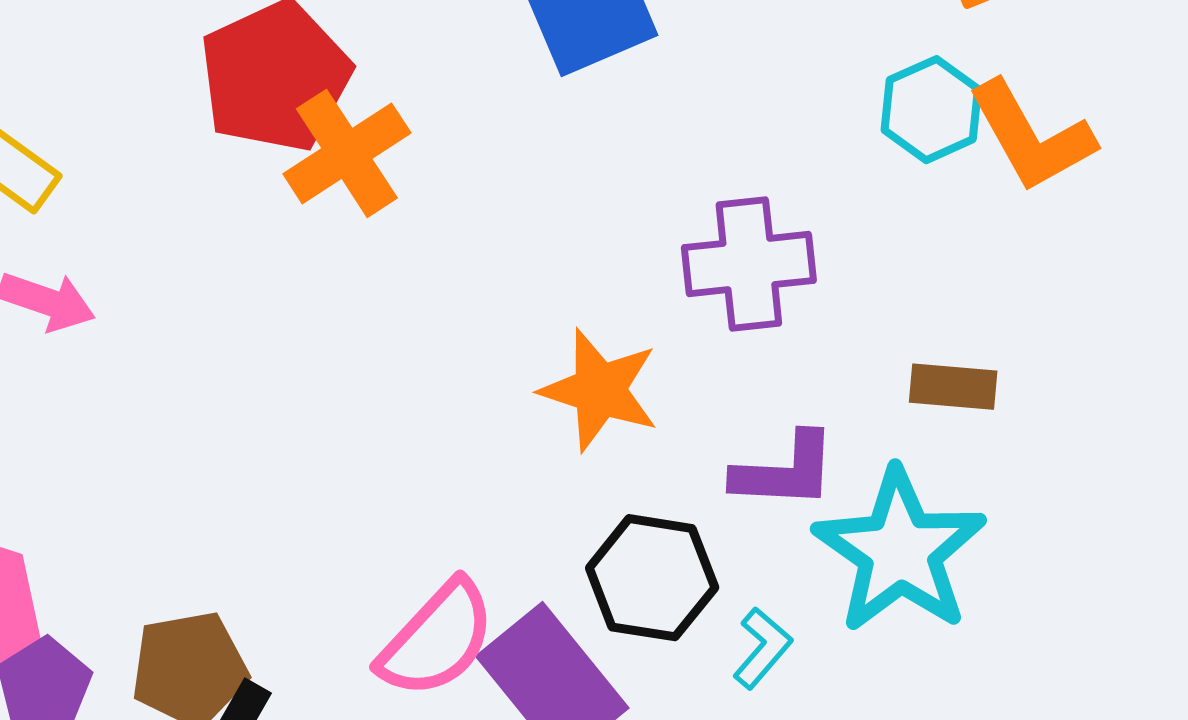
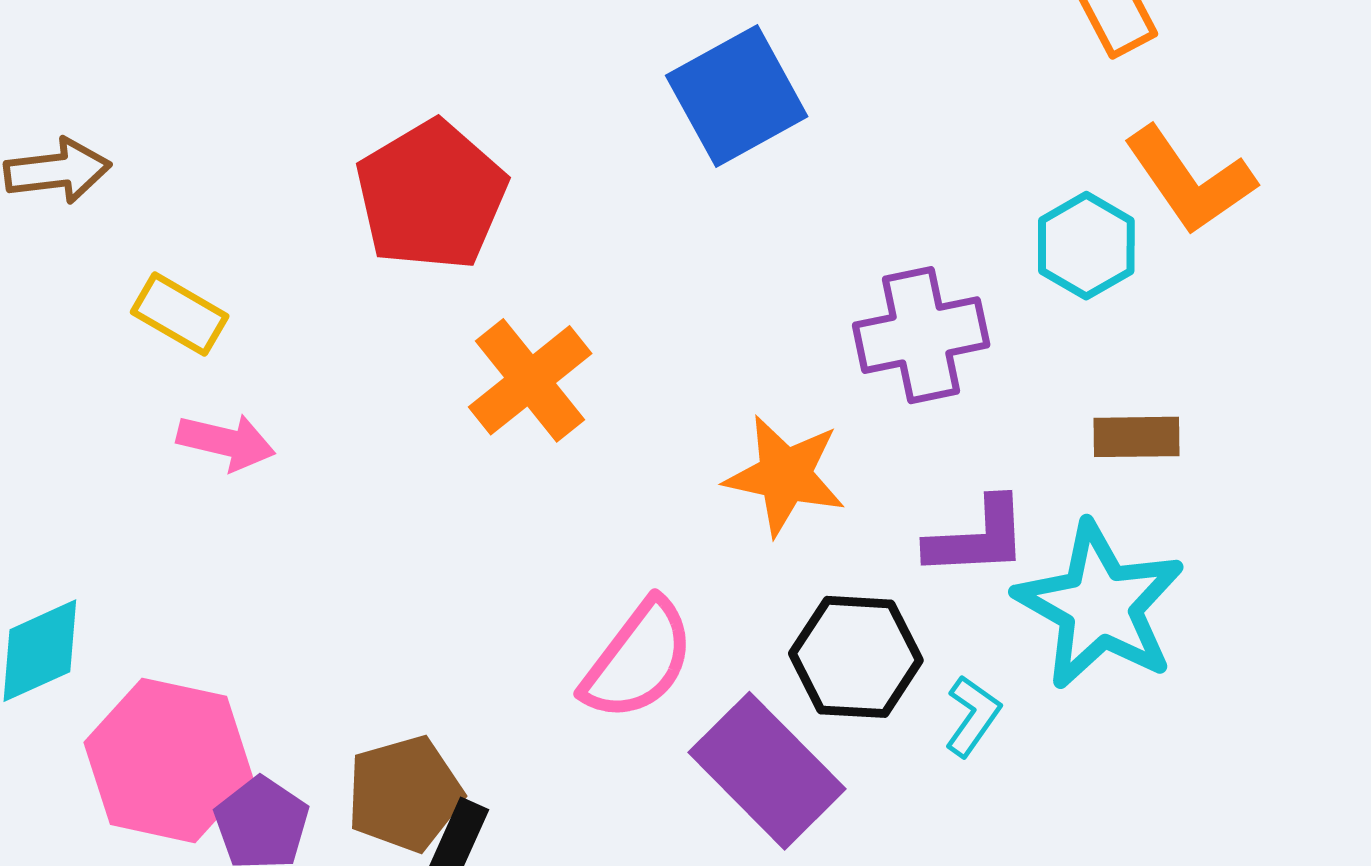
cyan hexagon: (931, 110) -> (1086, 246), moved
orange cross: (347, 153) -> (530, 380), moved
pink semicircle: (437, 639) -> (638, 660), moved

